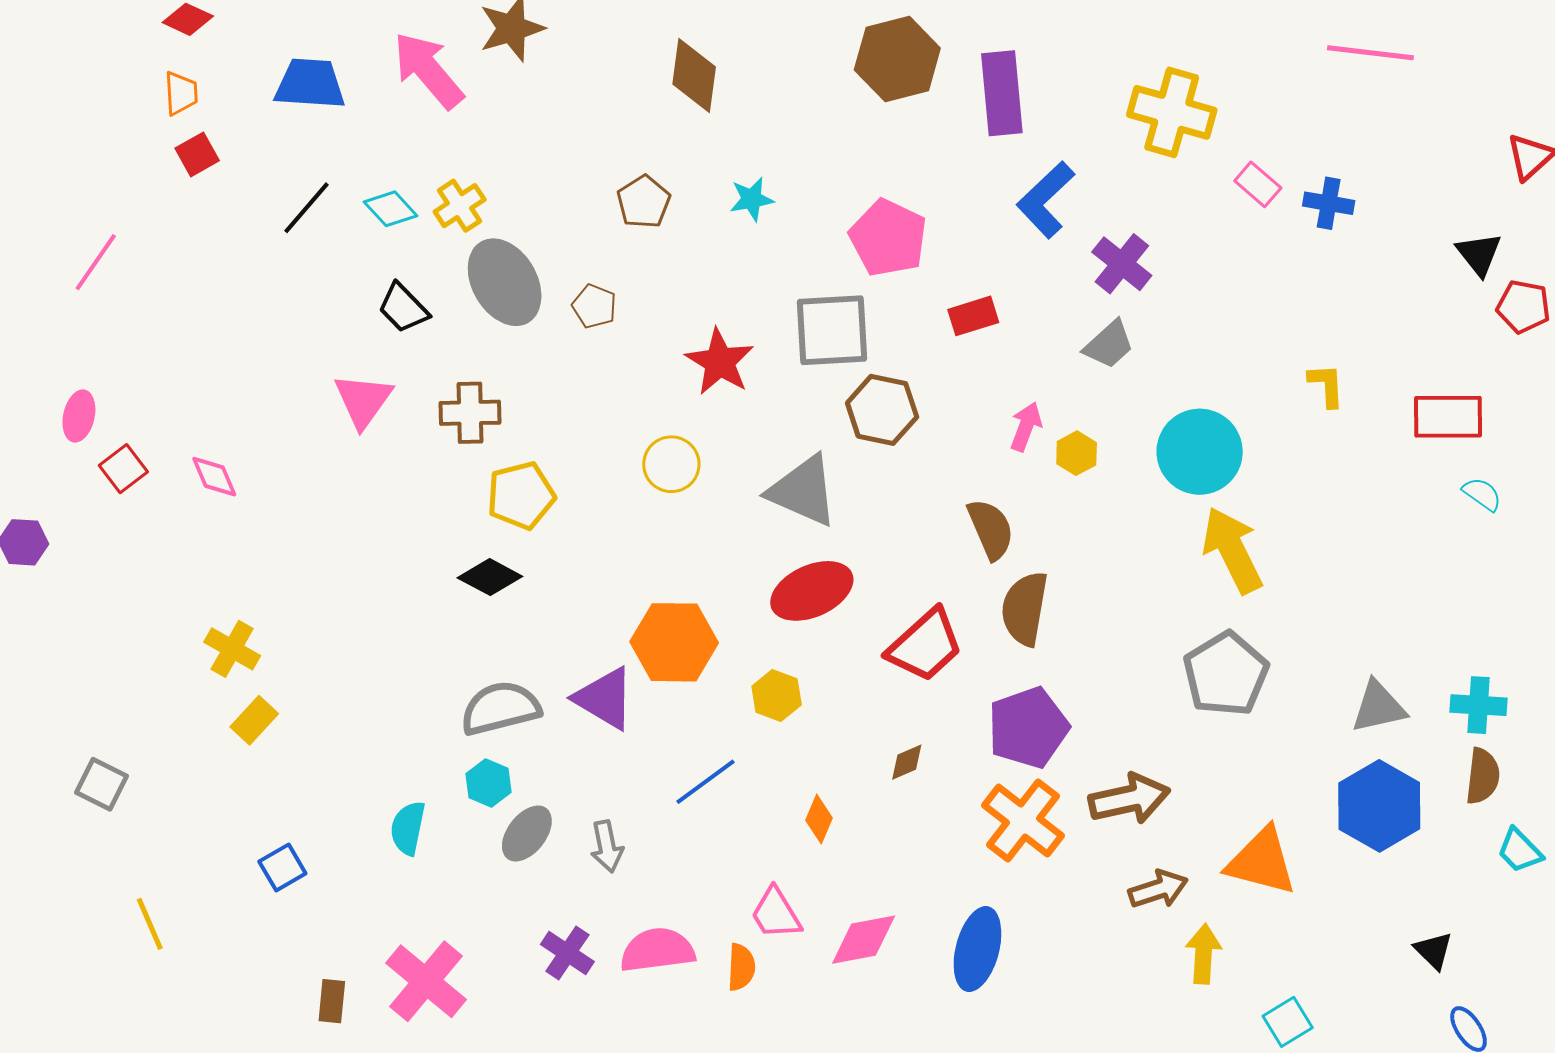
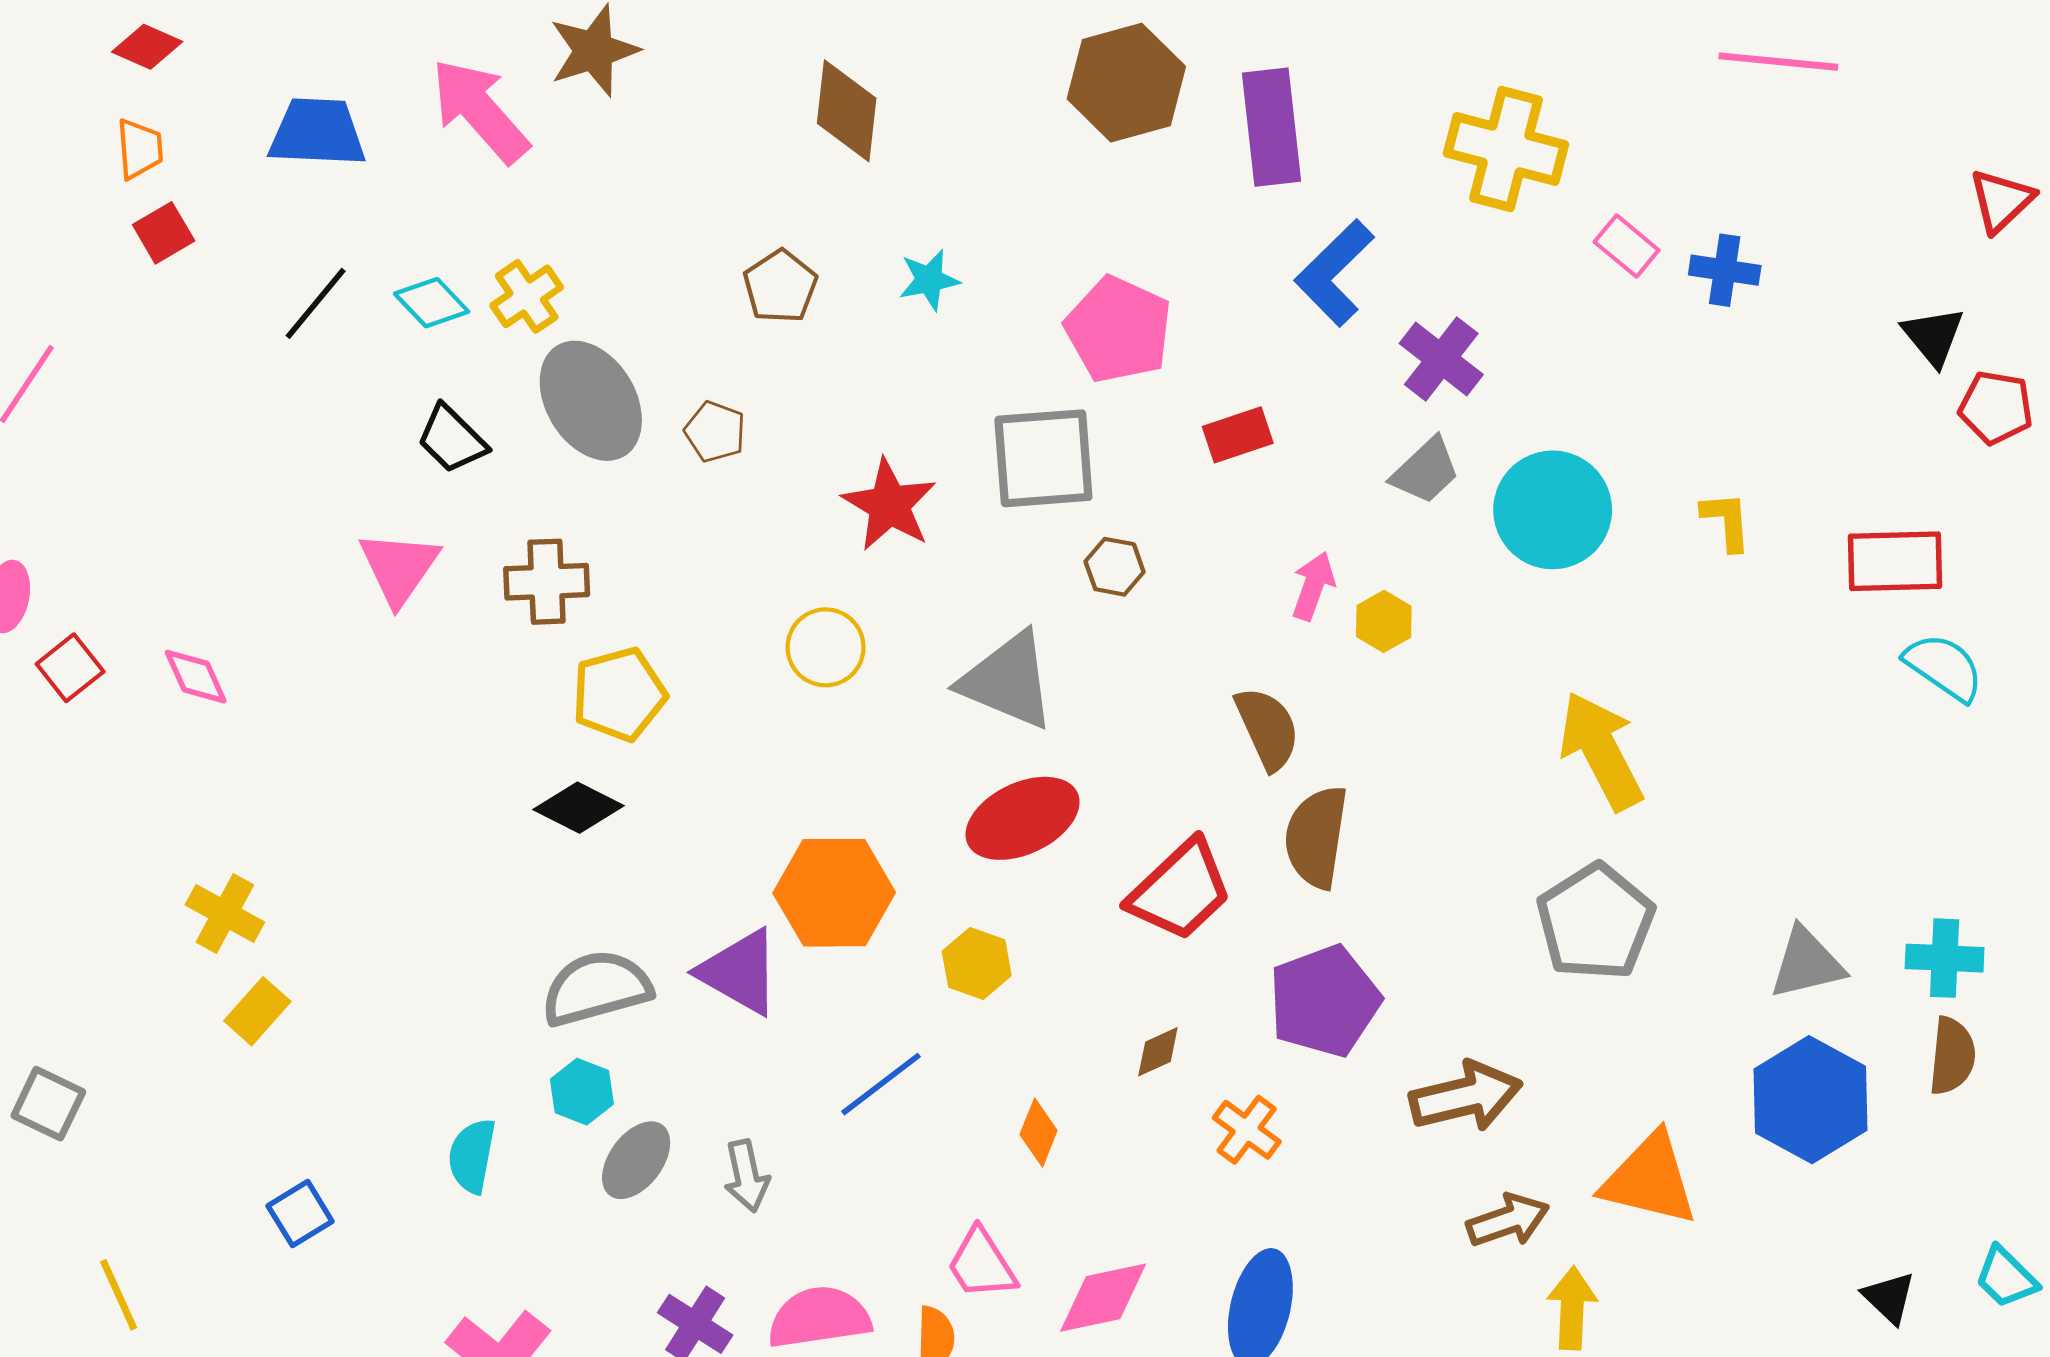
brown hexagon: (882, 410) -> (1115, 567), size x0.6
cyan circle: (1200, 452) -> (1553, 510), moved
cyan semicircle: (1482, 494) -> (1944, 667), size x1.5
orange cross: (1023, 821) -> (1247, 1130), moved, size x0.6
cyan trapezoid: (1520, 851) -> (2006, 1277), moved

